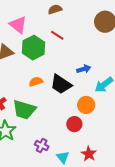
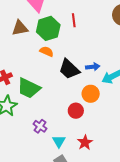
red line: (57, 35) -> (74, 20), turned 40
blue arrow: (84, 69) -> (93, 67), moved
orange semicircle: (36, 82) -> (47, 51), moved, turned 32

